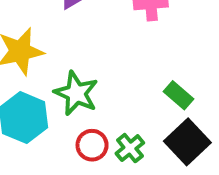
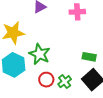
green rectangle: (179, 95) -> (89, 57), turned -32

